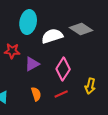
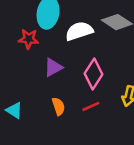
red star: (12, 51) -> (29, 39), moved

